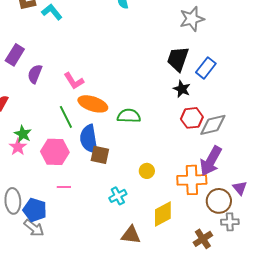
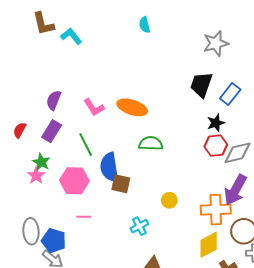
purple rectangle: (15, 55) -> (52, 131), moved
black star: (182, 89) -> (216, 123), moved, turned 30
orange ellipse: (93, 104) -> (132, 107), moved
yellow diamond: (163, 214) -> (209, 245), moved

